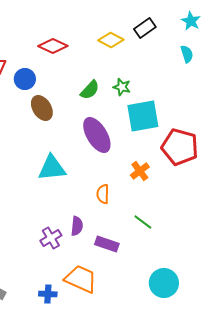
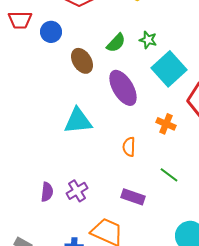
brown ellipse: (42, 108) -> (82, 61), moved
cyan square: (143, 116) -> (169, 69), turned -32
orange cross: (140, 171) -> (166, 124), turned -30
purple semicircle: (77, 226) -> (47, 192), moved

